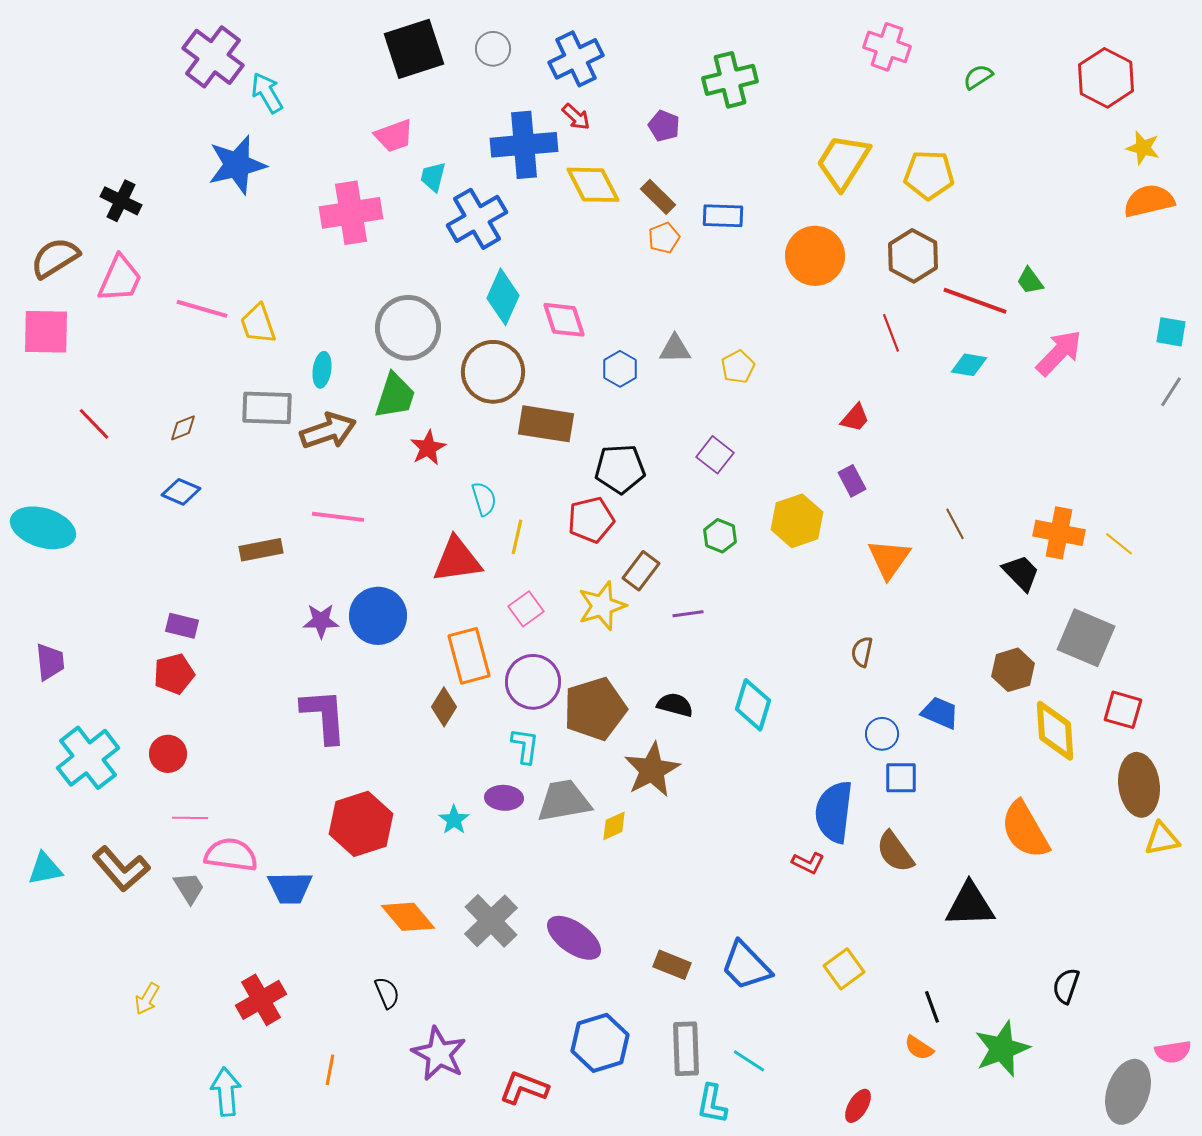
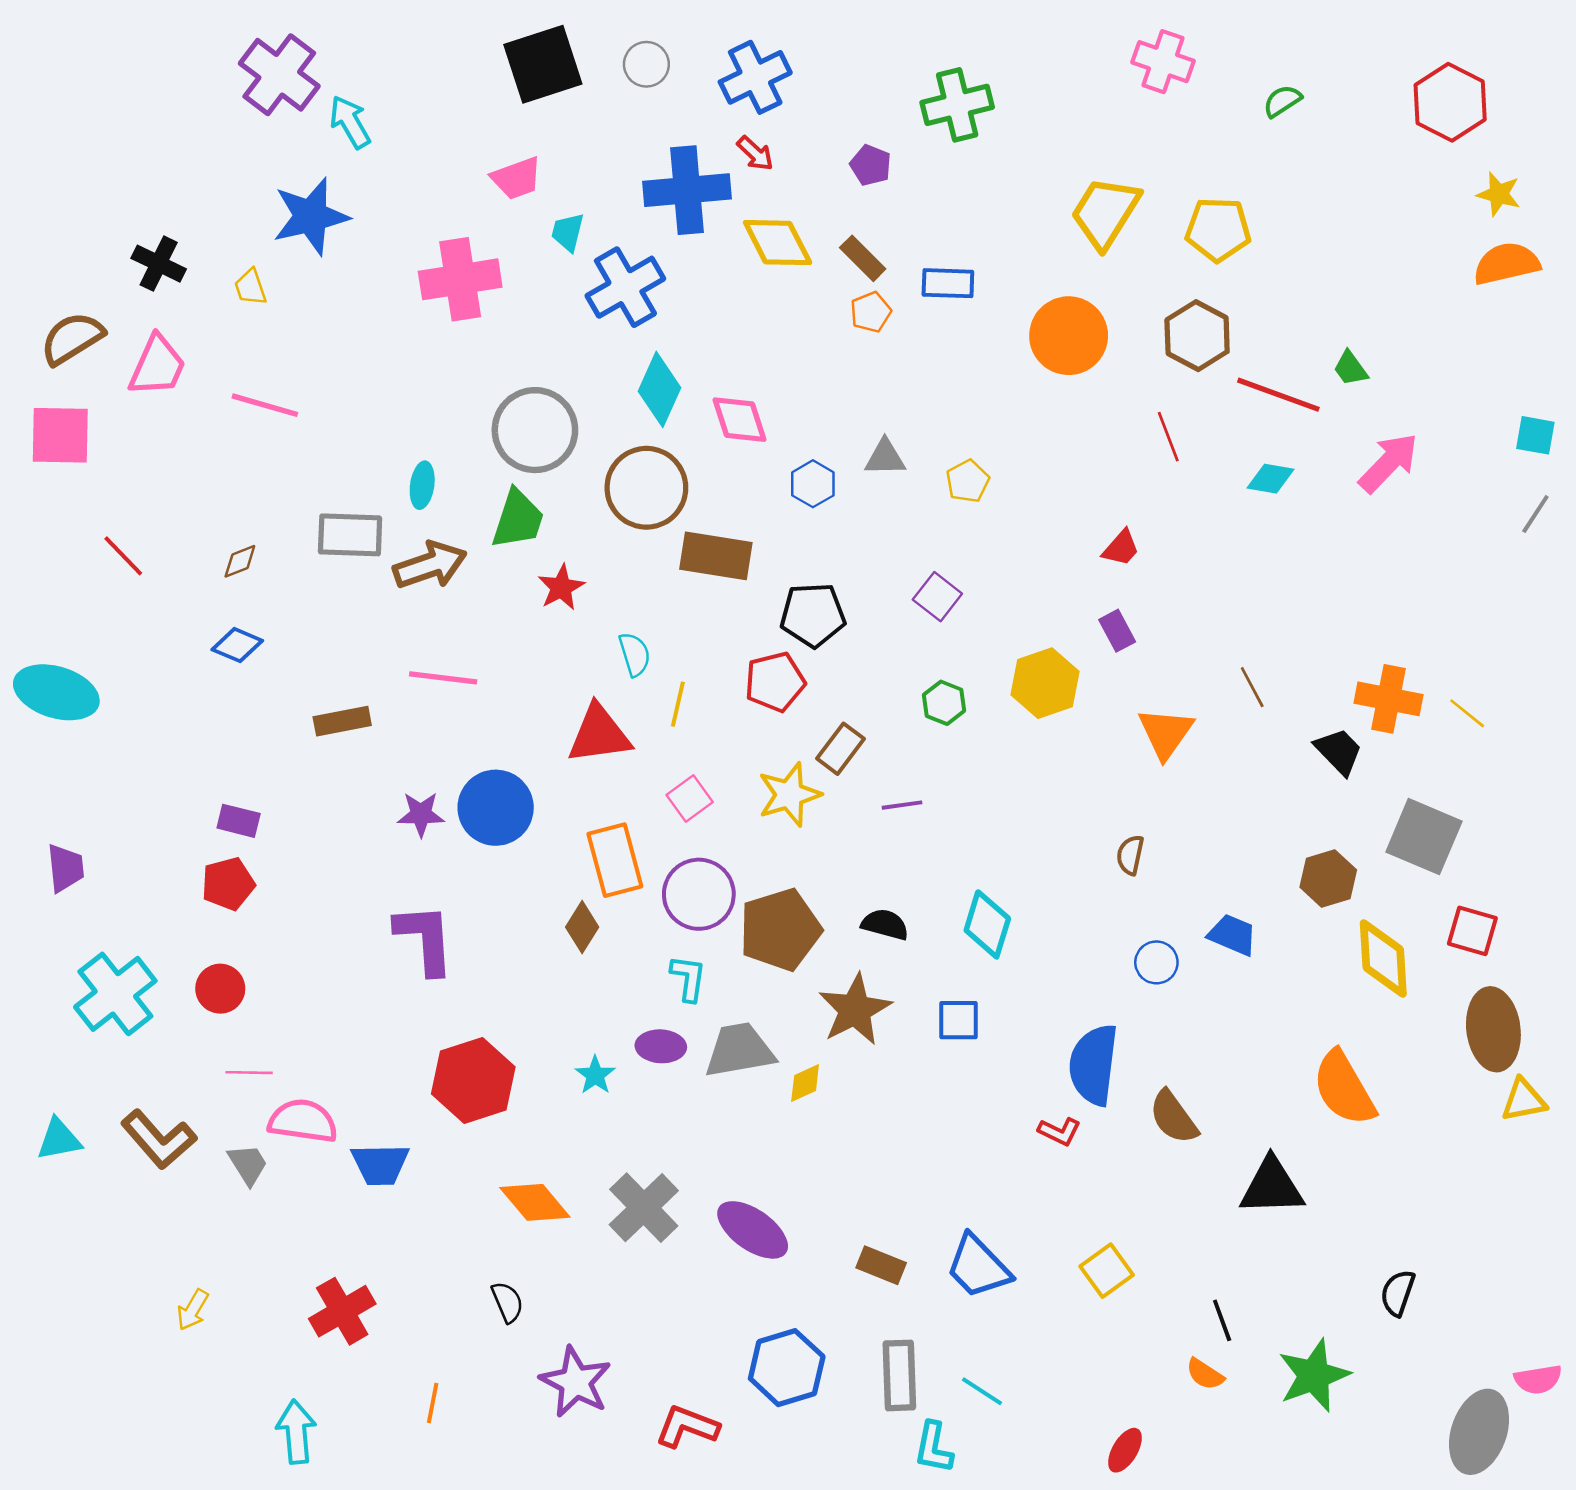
yellow trapezoid: (258, 324) -> (250, 287), moved, size x0.7
blue square: (901, 778) -> (958, 1020), moved

